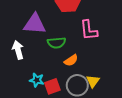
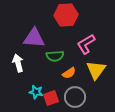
pink L-shape: (89, 30) -> (86, 44), turned 65
yellow triangle: (93, 81) -> (96, 70), moved, size x1.5

